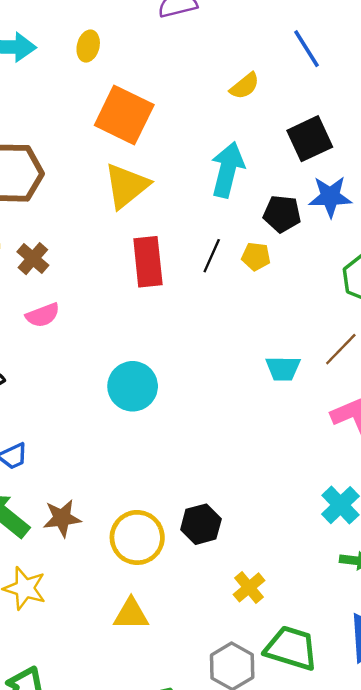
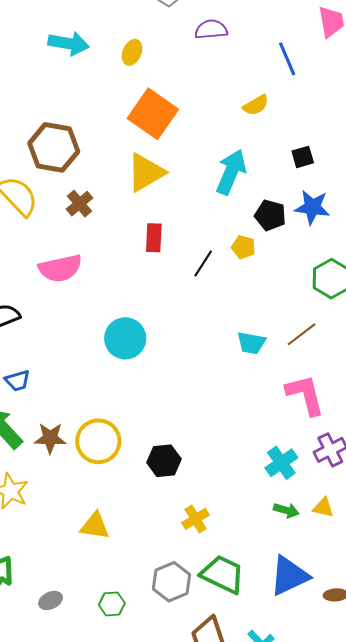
blue line: (306, 49) -> (287, 59), moved
black square: (310, 139) -> (303, 157), size x0.6
black line: (212, 256) -> (203, 264), moved
brown cross: (33, 259) -> (80, 204), moved
red rectangle: (148, 262) -> (154, 238), size x0.7
pink semicircle: (43, 315) -> (60, 268), size x1.5
yellow circle: (137, 537) -> (98, 441), moved

